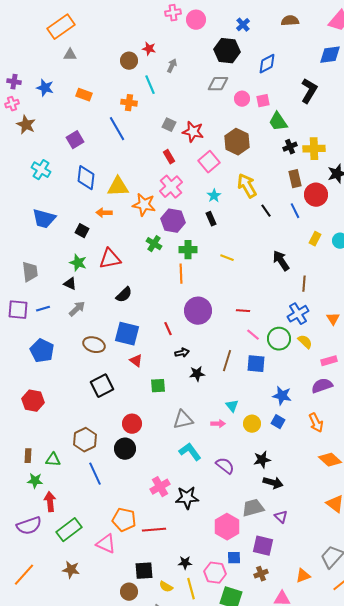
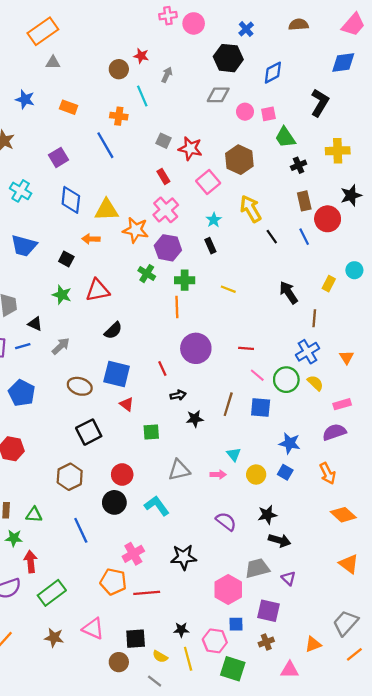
yellow cross: (314, 149) -> (338, 151), moved
yellow rectangle: (315, 239) -> (329, 284), moved
black triangle: (70, 284) -> (35, 324), moved
brown hexagon: (85, 440) -> (70, 477), moved
cyan L-shape: (190, 452) -> (157, 506), moved
pink cross: (160, 487) -> (133, 554), moved
pink triangle: (106, 544) -> (93, 629), moved

